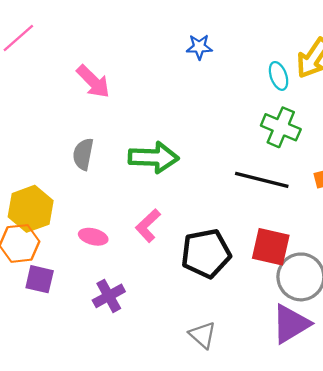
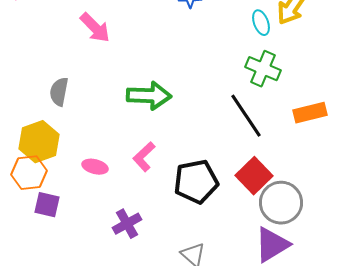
gray semicircle: (83, 154) -> (59, 92), moved
black line: (262, 180) -> (246, 116), turned 42
red square: (271, 247) -> (254, 176), turned 33
purple cross: (109, 296) -> (127, 224), moved

